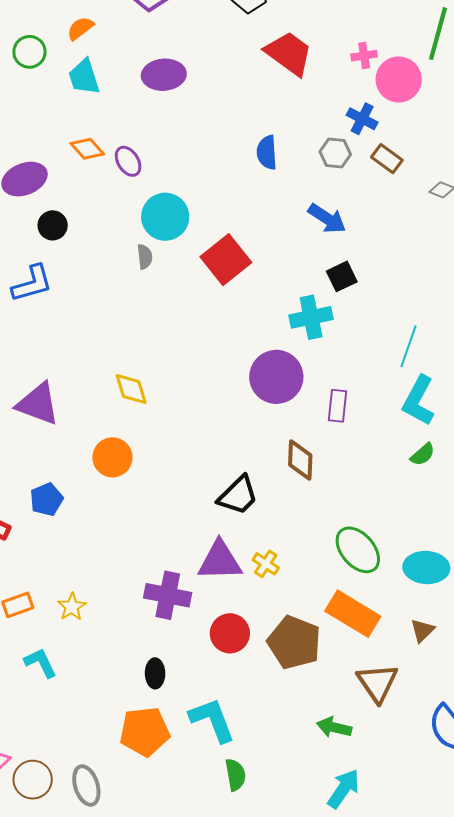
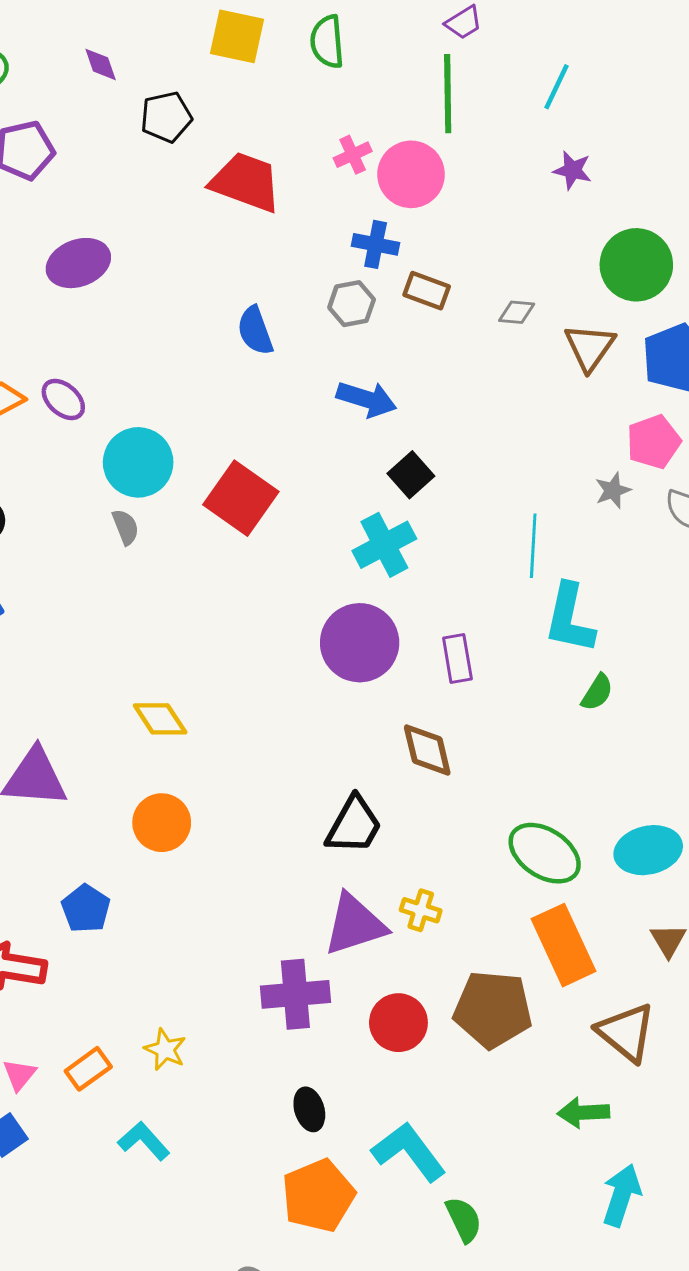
orange rectangle: (353, 614) -> (563, 945), turned 50

